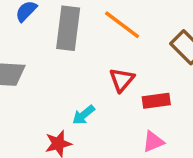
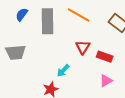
red rectangle: (156, 101) -> (105, 57), turned 35

